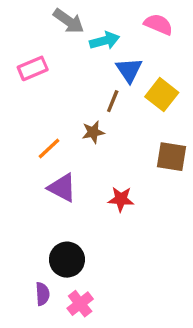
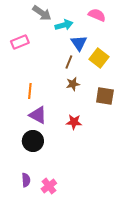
brown star: (93, 132) -> (73, 84), moved
orange line: (49, 148) -> (30, 91), turned -42
black circle: (67, 260) -> (33, 141), moved

